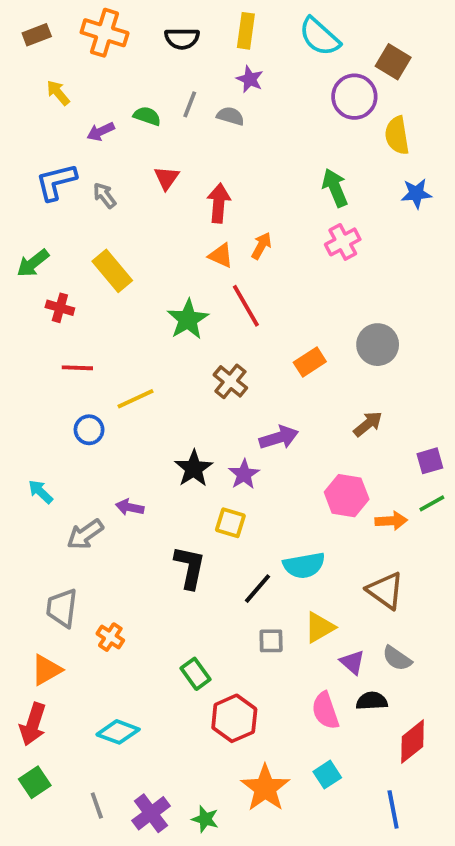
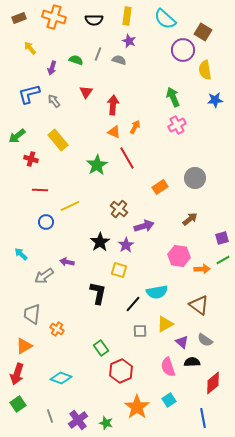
purple arrow: (101, 132) -> (52, 68), turned -48
brown cross: (230, 381) -> (119, 209), moved

